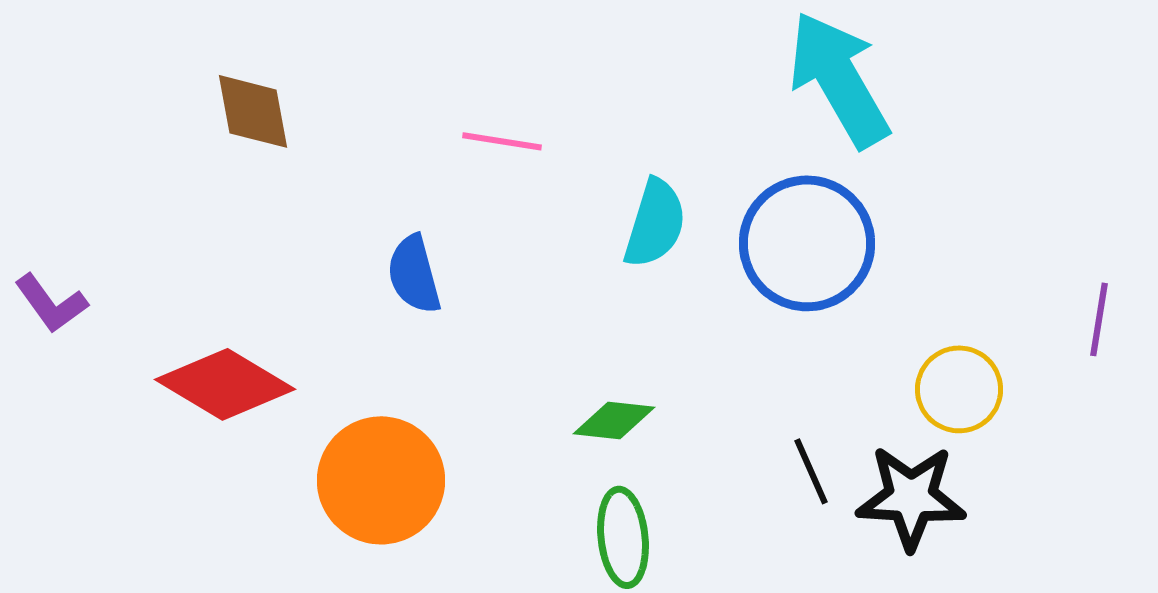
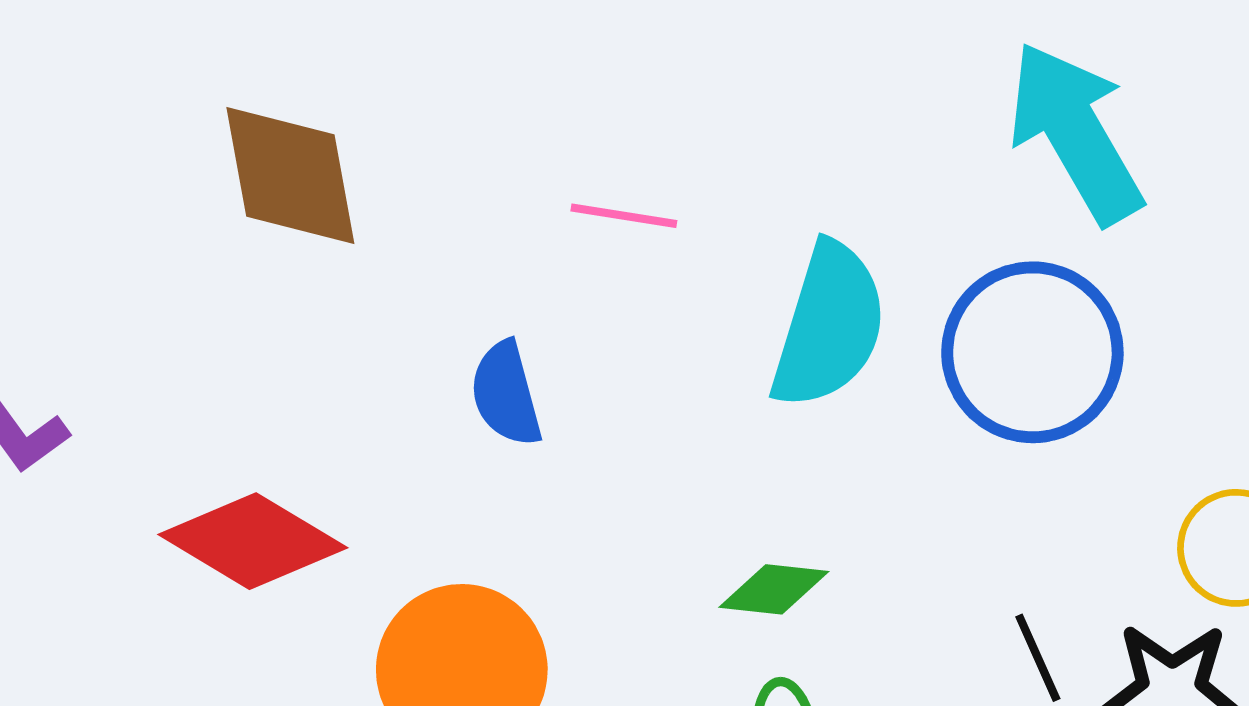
brown diamond: (253, 111) -> (290, 175), size x1.4
cyan semicircle: (655, 223) -> (829, 326), size x1.4

